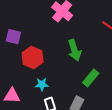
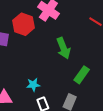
red hexagon: (33, 57) -> (23, 24), moved

